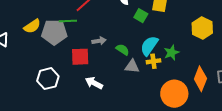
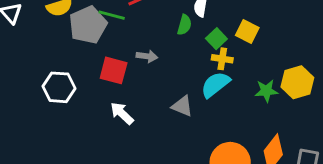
gray pentagon: (54, 32) -> (88, 25), turned 30
green semicircle: (122, 50) -> (184, 25), moved, turned 56
green star: (171, 53) -> (266, 91), moved
yellow cross: (153, 61) -> (222, 59), moved

